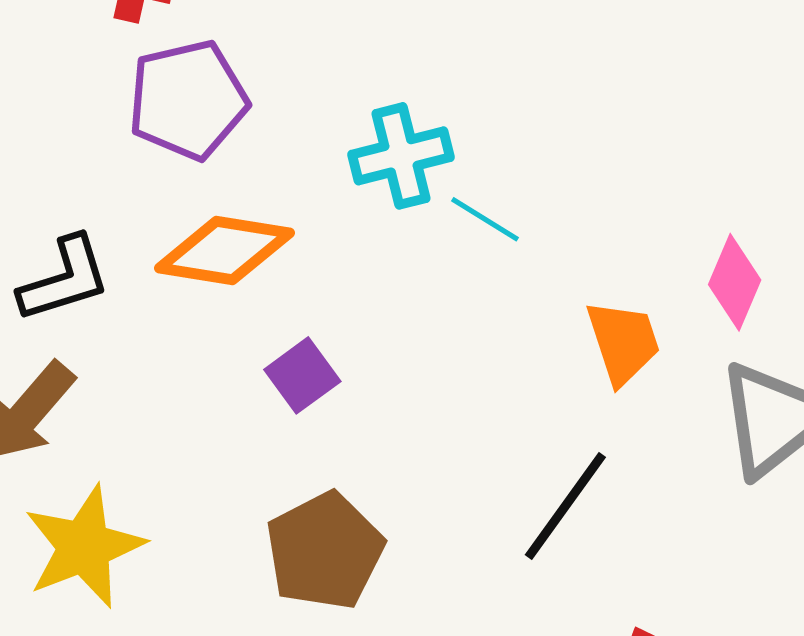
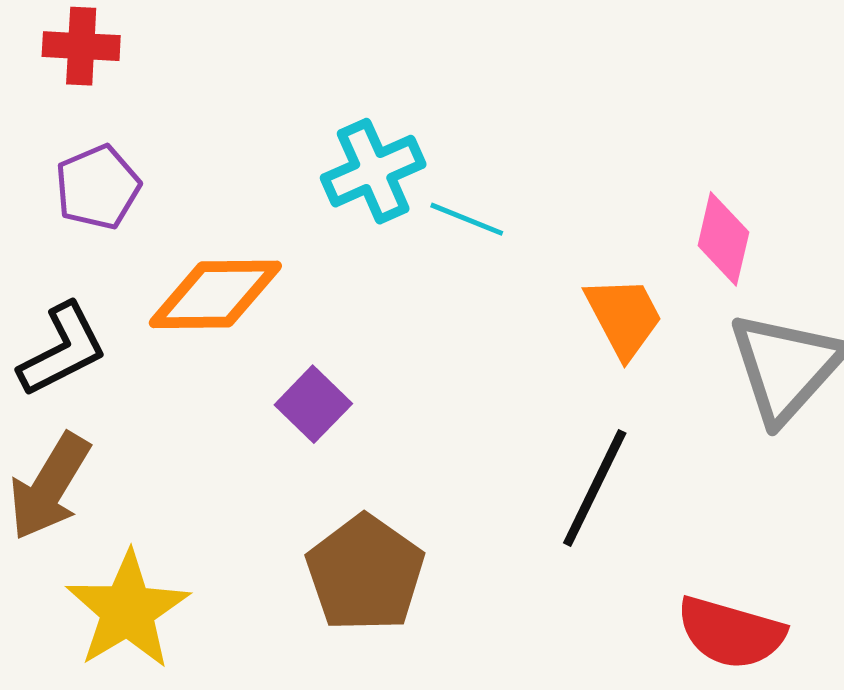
purple pentagon: (188, 100) -> (98, 187), moved, size x0.7

